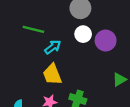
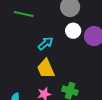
green line: (33, 29) -> (24, 14), moved

